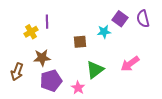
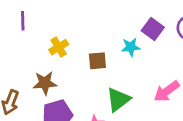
purple line: (47, 22) -> (23, 21), moved
yellow cross: (31, 32) -> (59, 47), moved

